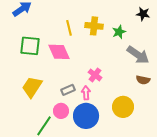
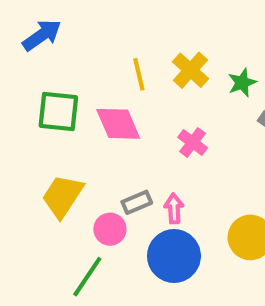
yellow cross: (94, 26) -> (190, 70), turned 36
pink cross: (95, 75) -> (193, 142), moved
pink circle: (61, 111) -> (110, 229), moved

